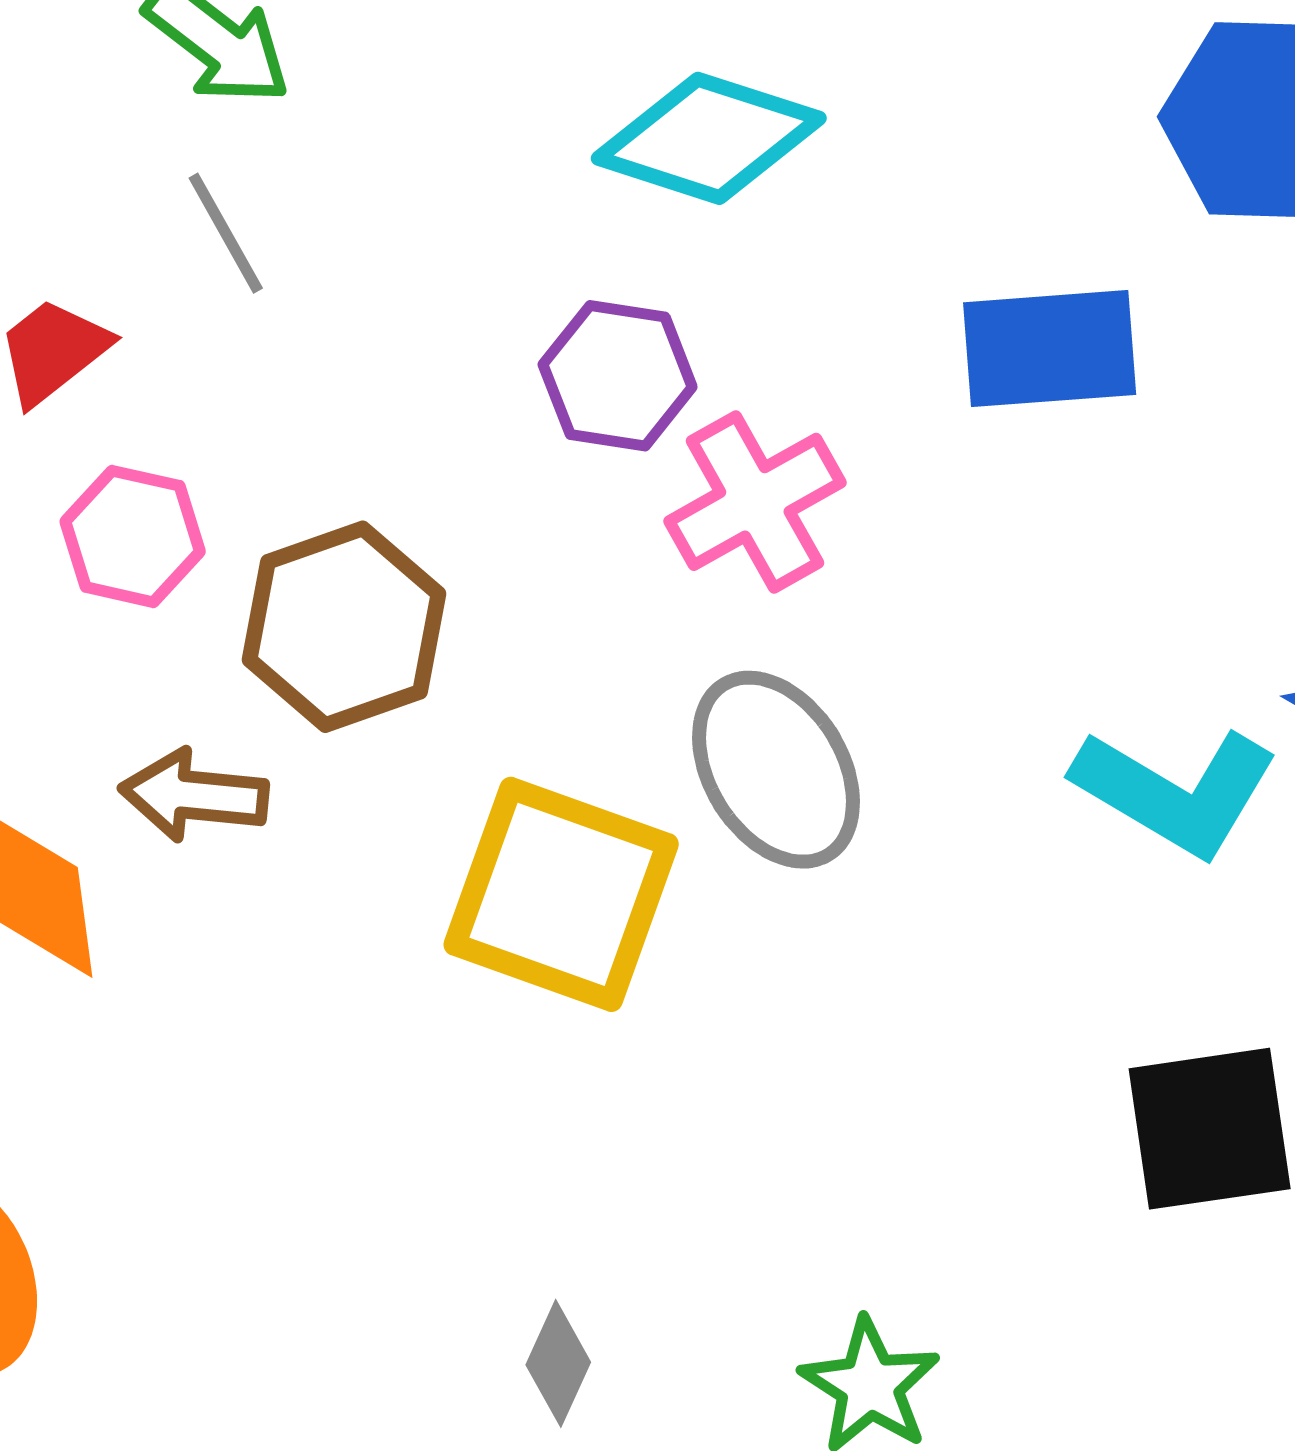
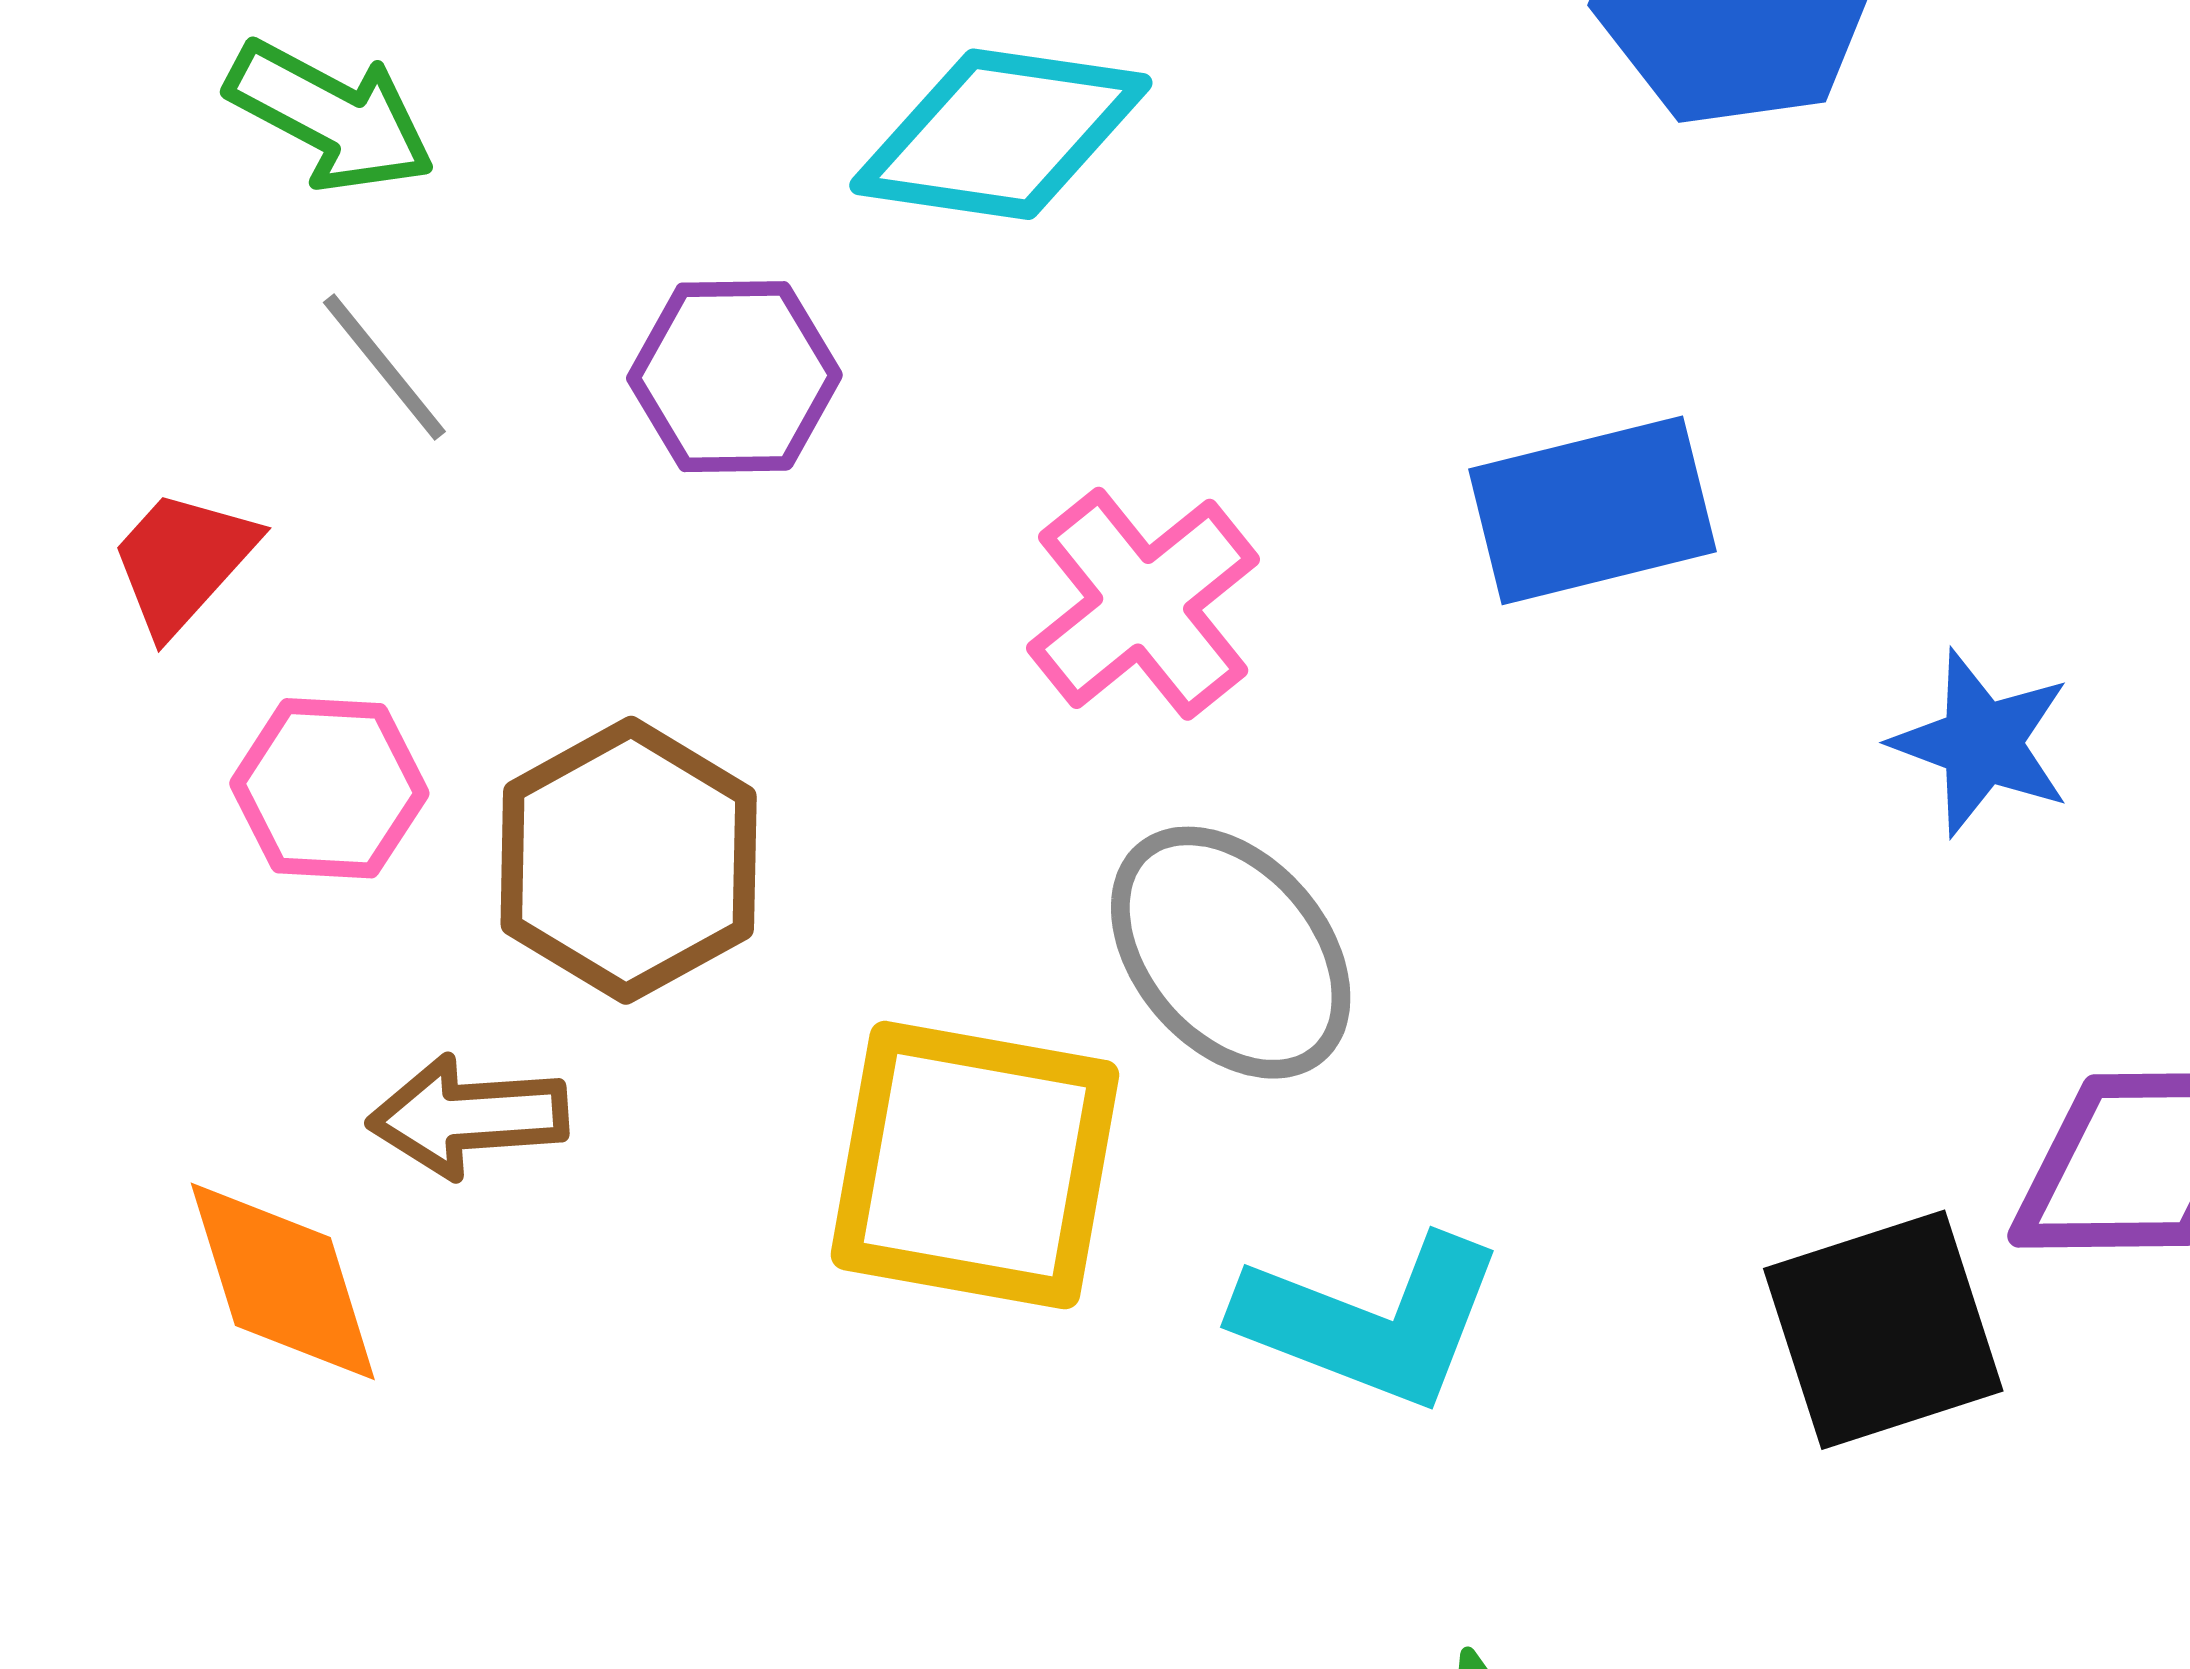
blue rectangle: (1050, 349) -> (1592, 510), moved
purple hexagon: (618, 376) -> (734, 377), moved
cyan L-shape: (1176, 791) -> (1371, 1321), moved

